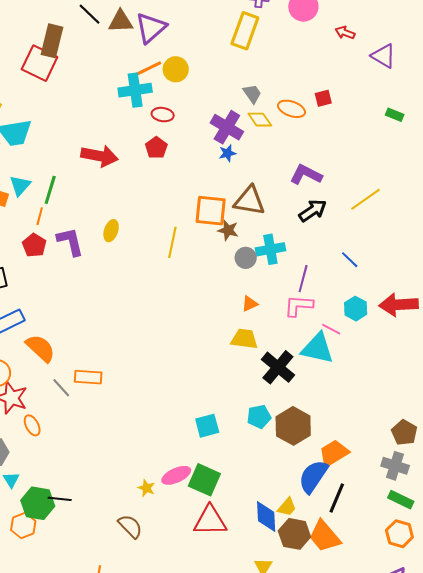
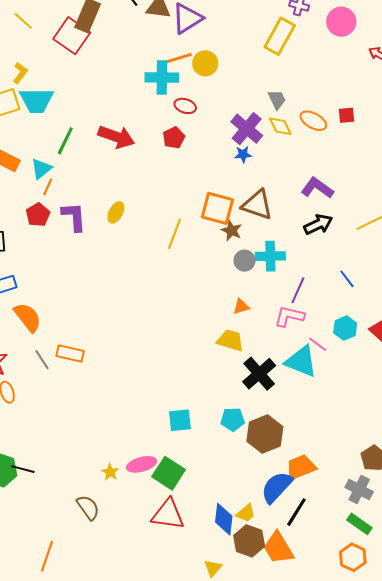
cyan triangle: (20, 186) -> (41, 169), moved
green line: (50, 190) -> (65, 141), moved

